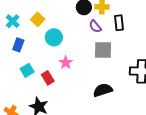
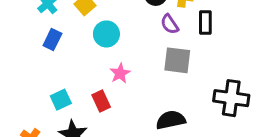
cyan square: (27, 70) -> (61, 100), moved
red rectangle: (48, 78) -> (101, 101), moved

